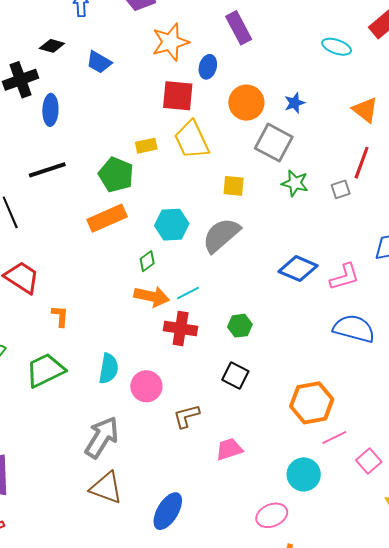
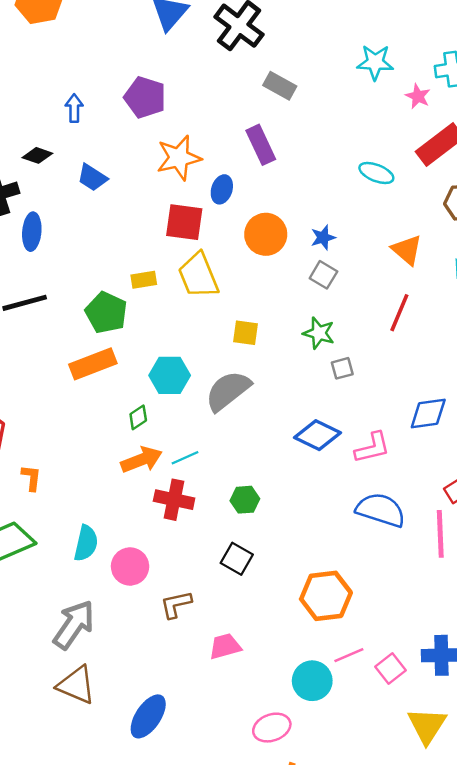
gray square: (274, 143) -> (323, 275), moved, size x0.6
gray square: (341, 189) -> (342, 368), moved
orange arrow: (152, 296) -> (142, 460), turned -36
pink line: (334, 438) -> (349, 655), moved

